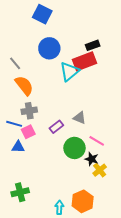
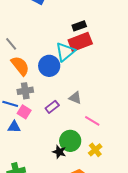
black rectangle: (93, 45) -> (79, 26), moved
blue circle: (49, 48) -> (49, 66), moved
pink square: (28, 132) -> (24, 112), turned -32
green circle: (74, 148) -> (70, 141), moved
black star: (92, 159) -> (59, 152), moved

